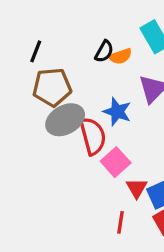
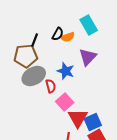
black line: (36, 51) -> (35, 40), moved
red semicircle: (93, 136) -> (51, 86), size x0.6
red triangle: (137, 188) -> (78, 118), size x1.5

